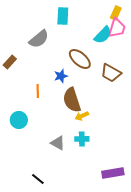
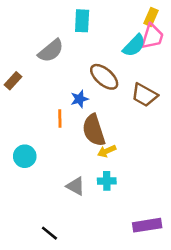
orange line: (38, 91) -> (60, 118), moved

